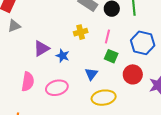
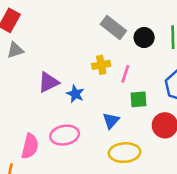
pink line: (107, 37) -> (125, 74), moved
green square: (111, 56) -> (138, 99), turned -32
pink semicircle: (28, 82) -> (30, 146), moved

